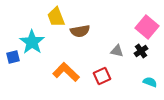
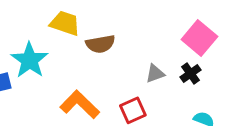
yellow trapezoid: (56, 17) -> (65, 23), turned 130
gray triangle: (117, 51) -> (155, 73), turned -32

